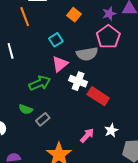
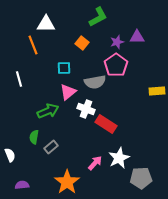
cyan square: (56, 40) -> (64, 68), turned 32
green semicircle: (26, 109) -> (34, 137), turned 80
white star: (111, 130) -> (119, 158), size x1.5

